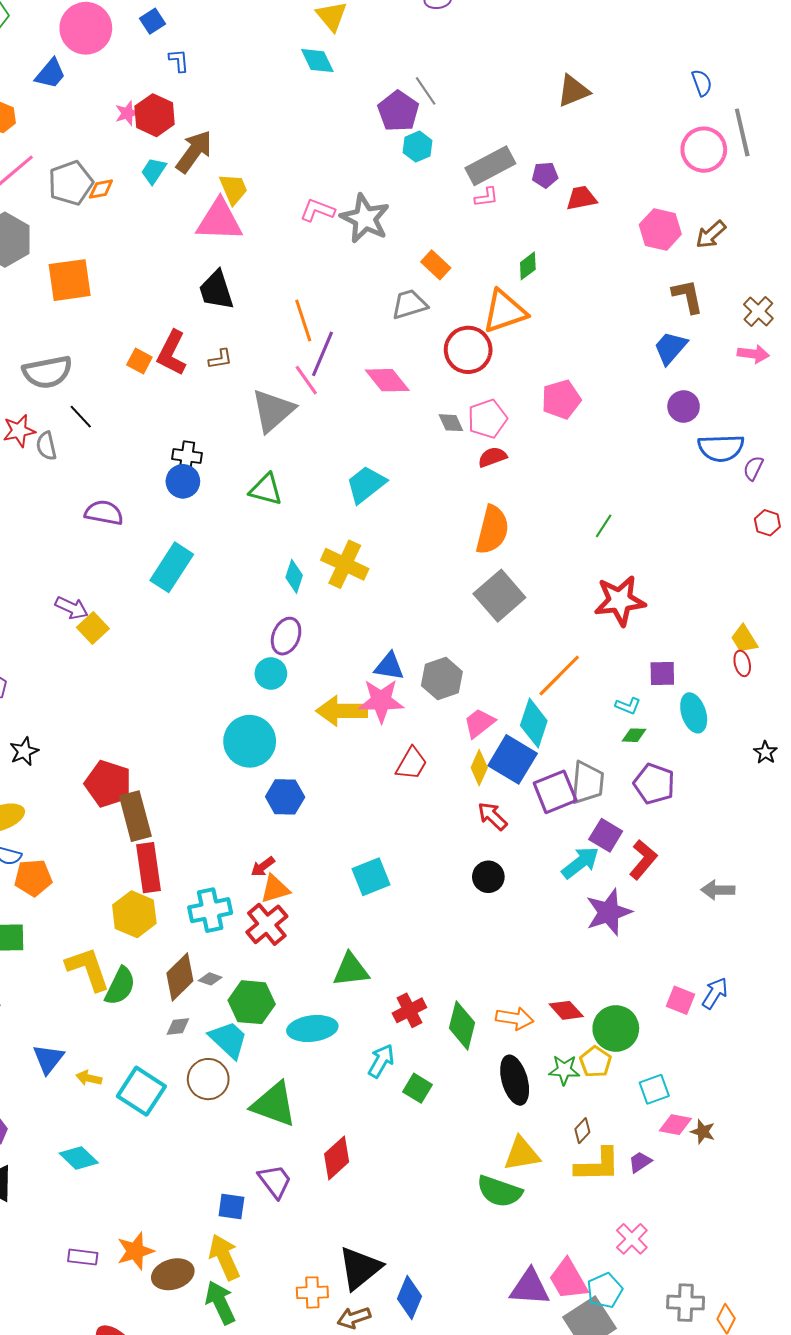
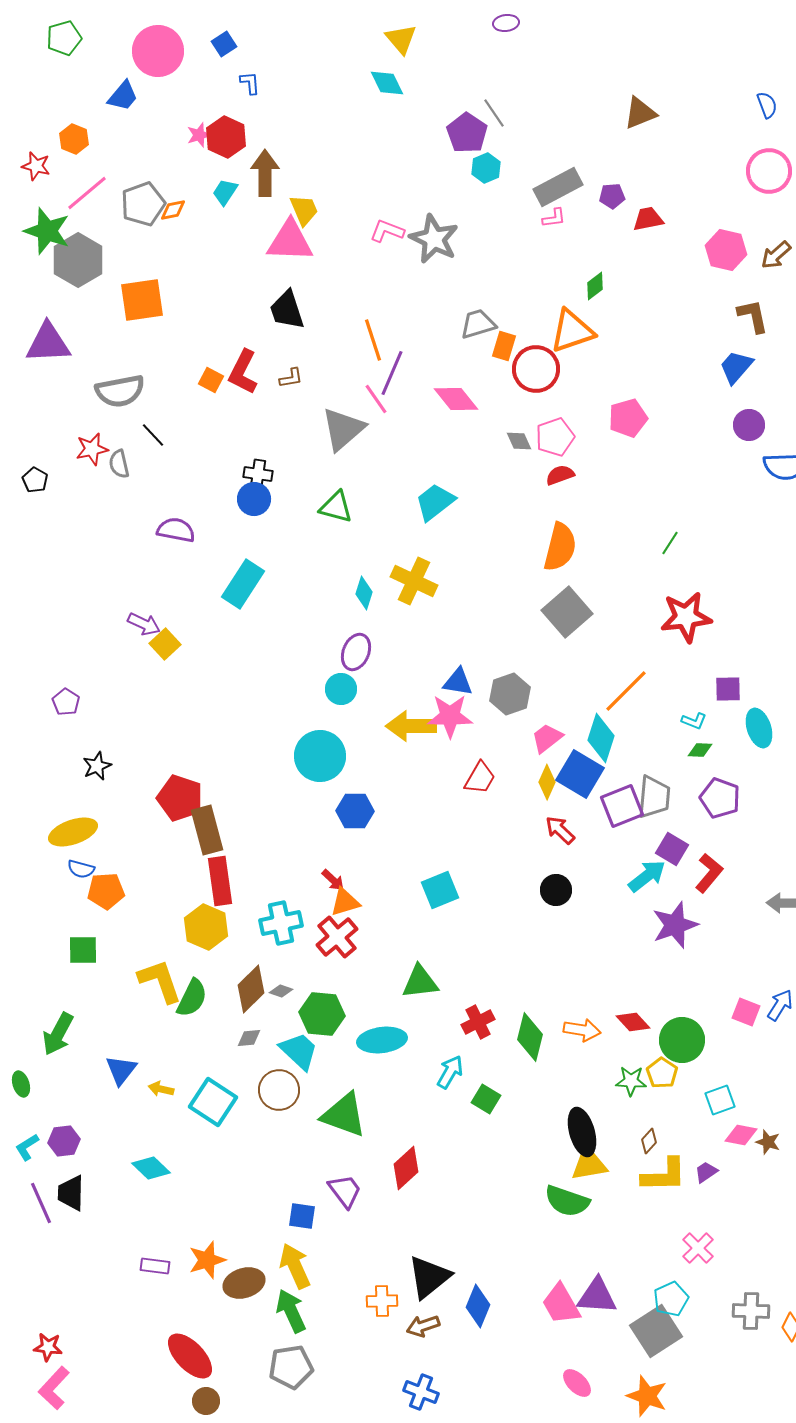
brown arrow: (194, 152) -> (265, 173), turned -36
orange rectangle: (436, 265) -> (504, 346), moved, turned 64
red arrow: (263, 867) -> (333, 880), turned -100
black ellipse: (515, 1080) -> (582, 1132), moved
pink trapezoid: (568, 1279) -> (561, 1304), moved

